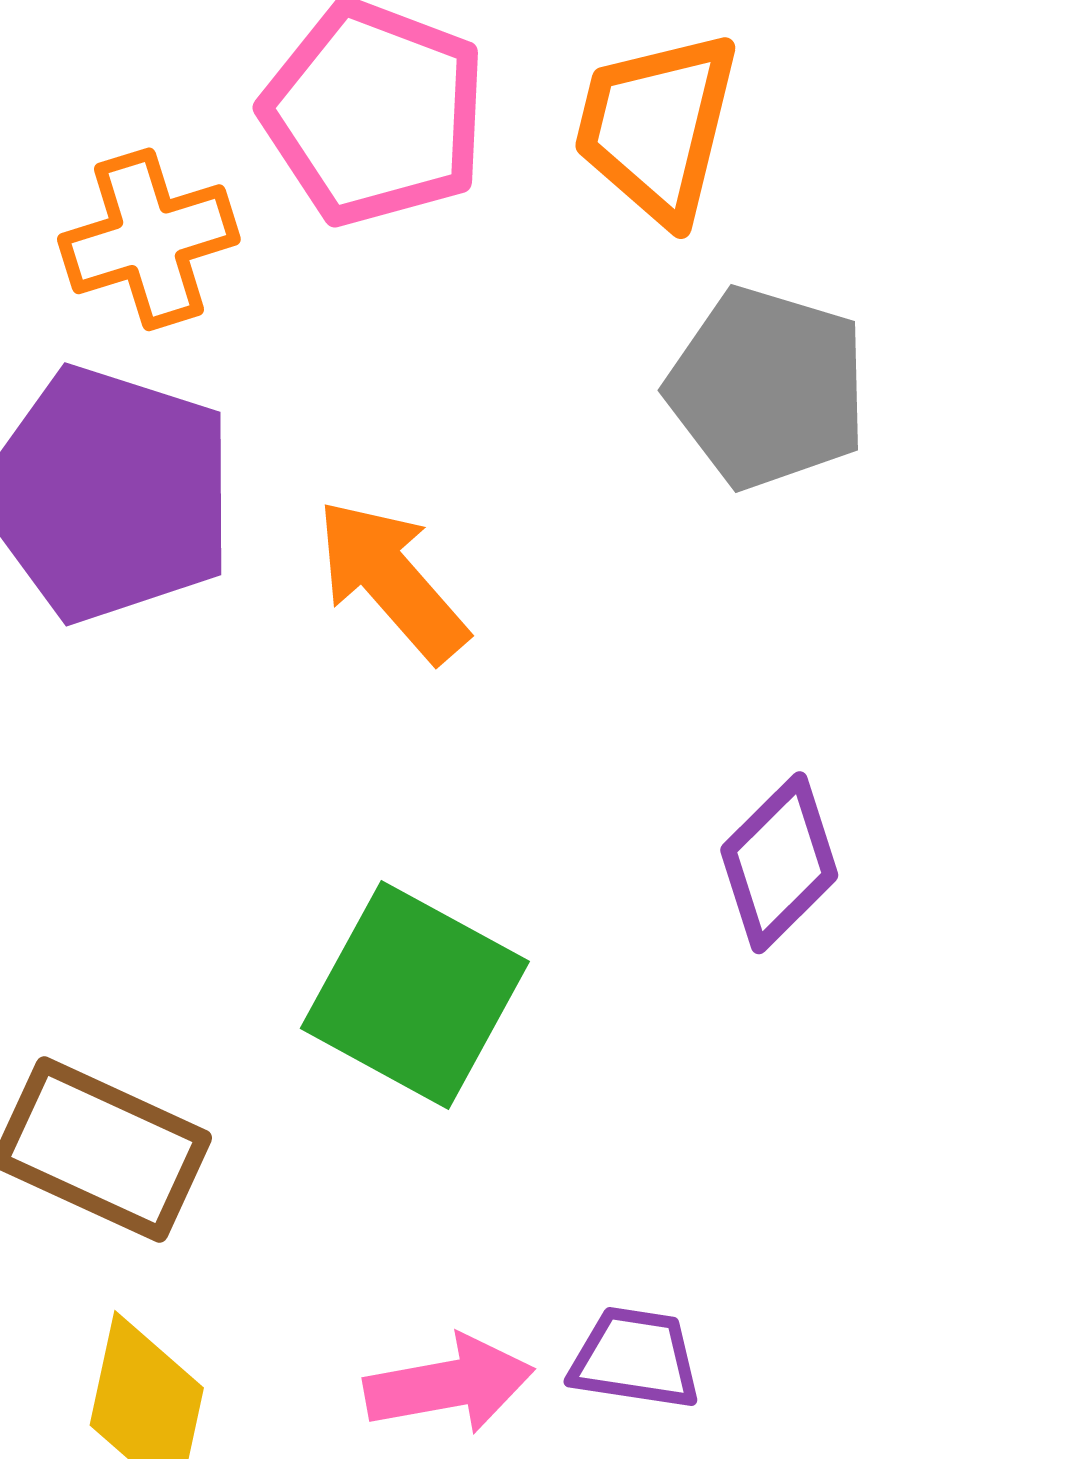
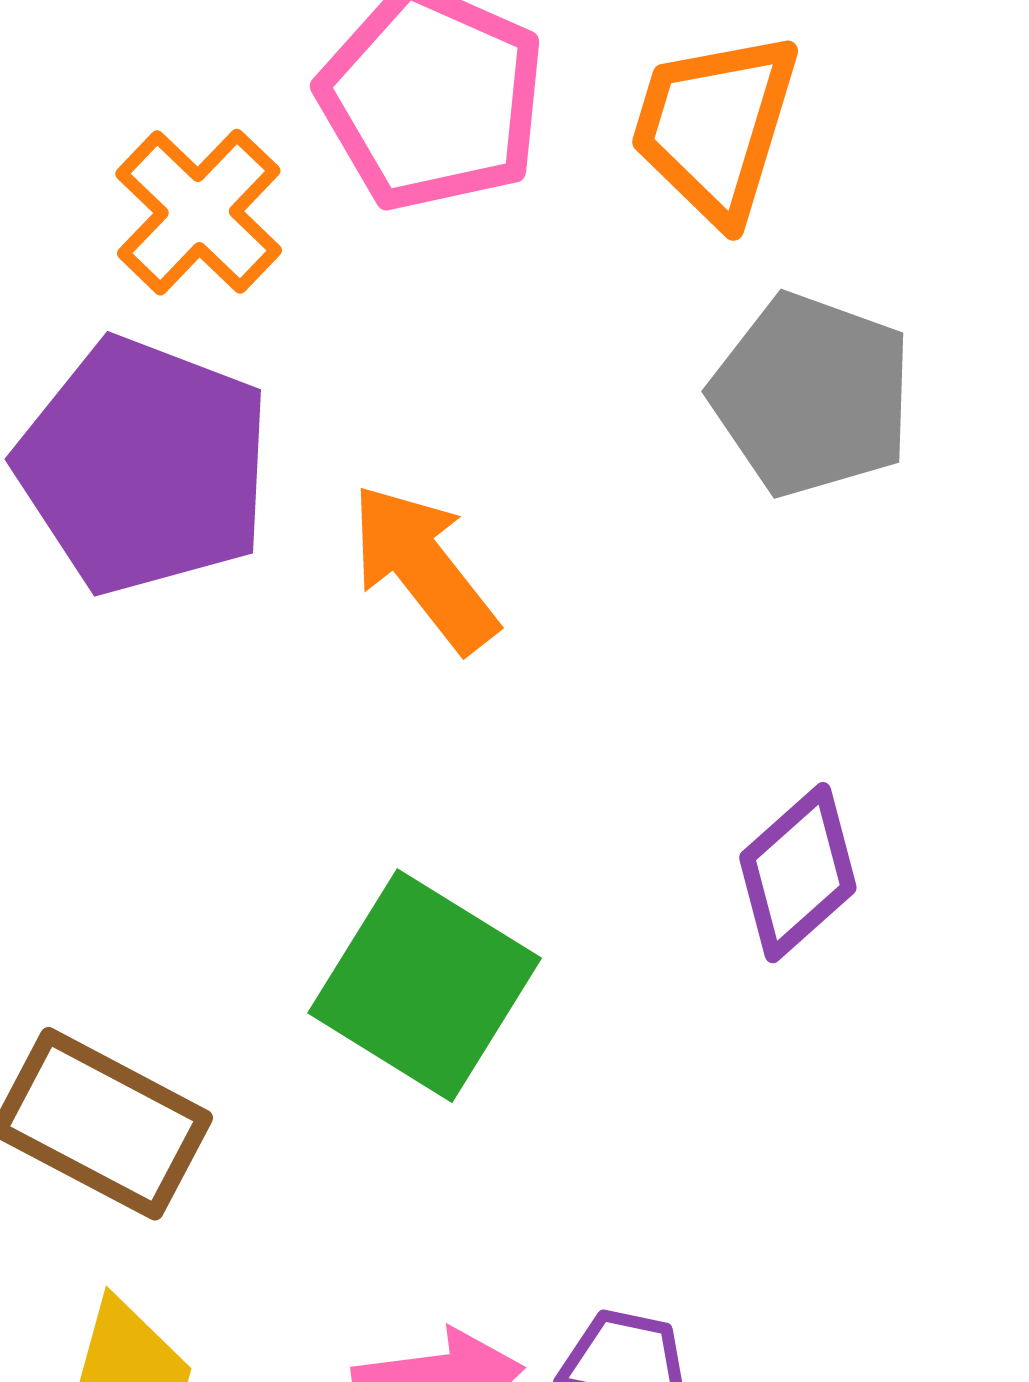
orange cross: (149, 239) -> (199, 212), turned -32

